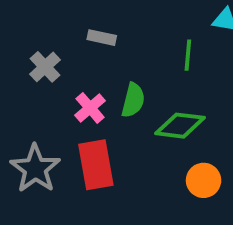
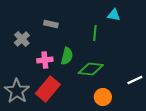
pink cross: (90, 108) -> (45, 60), turned 35
red rectangle: (96, 165) -> (48, 89), turned 50

